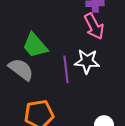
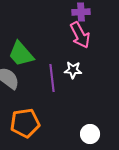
white star: (87, 61) -> (73, 70), size x0.7

